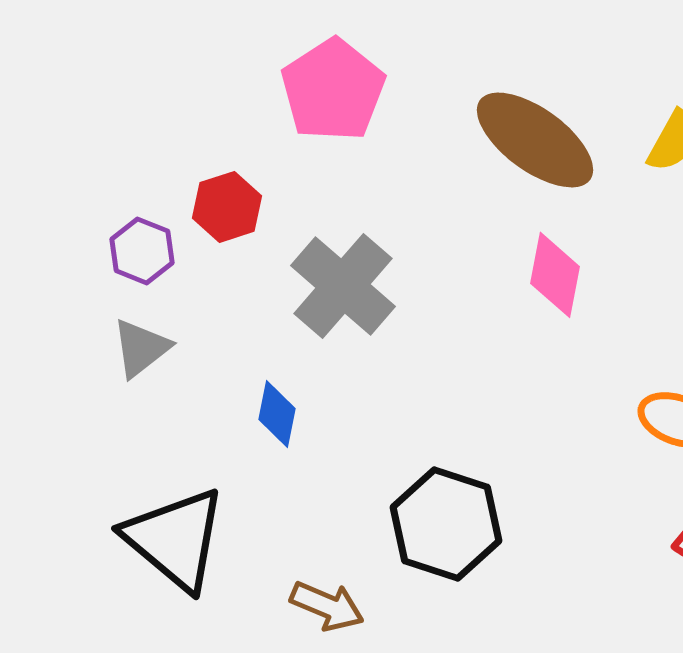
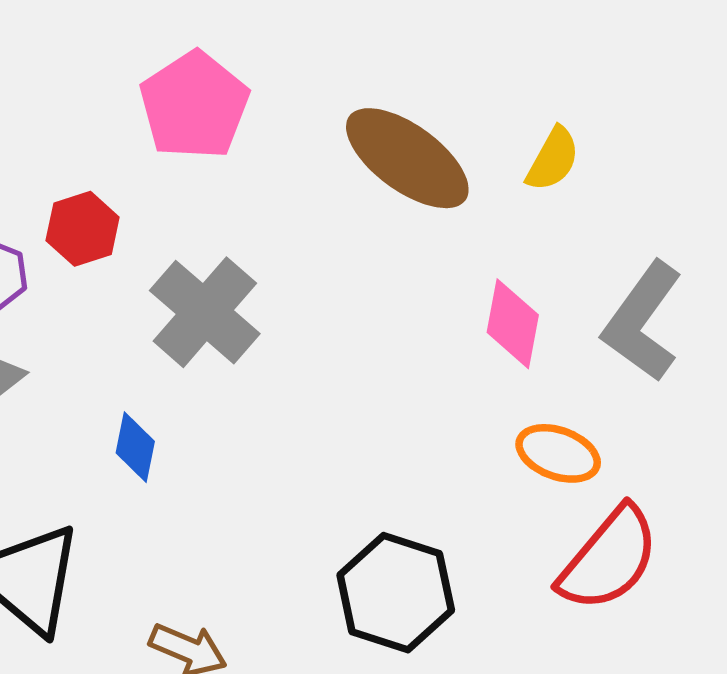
pink diamond: (555, 275) -> (513, 324), moved
black hexagon: (446, 524) -> (396, 593), moved

